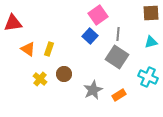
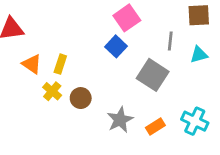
gray line: (118, 34) -> (170, 41), moved
cyan cross: (148, 77) -> (195, 121), moved
yellow cross: (40, 79) -> (52, 91), moved

